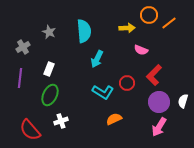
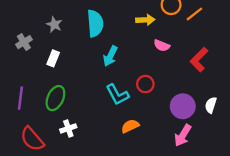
white rectangle: (49, 69) -> (53, 58), moved
red L-shape: (154, 75) -> (199, 60), moved
purple line: (20, 78) -> (20, 98), moved
cyan L-shape: (103, 92) -> (117, 95), turned 30

